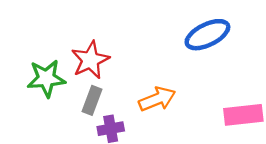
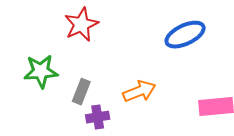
red star: (90, 60) -> (81, 24), moved

